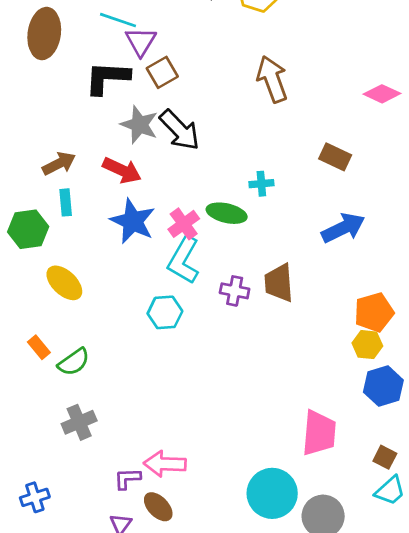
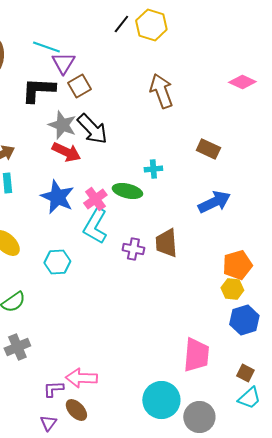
pink diamond: (382, 94) -> (242, 82), moved
red arrow: (122, 170) -> (66, 152), moved
cyan hexagon: (165, 312) -> (57, 262), moved

